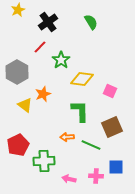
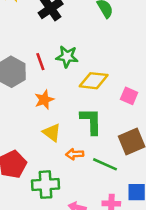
red line: (40, 47) -> (40, 62), moved, turned -64
green star: (61, 60) -> (67, 57), turned -30
yellow triangle: (25, 105) -> (52, 133), moved

